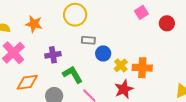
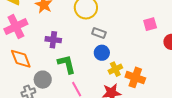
gray rectangle: (88, 40) -> (99, 33), moved
orange diamond: (27, 82) -> (21, 59), turned 60

